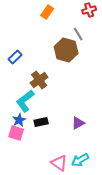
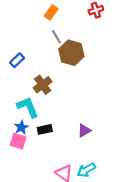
gray line: (78, 34) -> (56, 37), moved
cyan L-shape: (25, 101) -> (28, 107), turned 105

